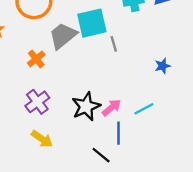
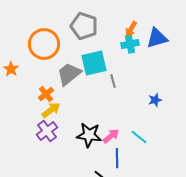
black star: (86, 106) -> (89, 135), turned 30
cyan line: (144, 109) -> (139, 137), turned 66
yellow arrow: (42, 139) -> (51, 110), moved, turned -72

